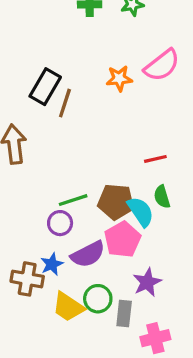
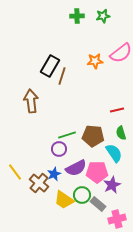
cyan semicircle: (141, 212) -> (114, 153), moved
pink pentagon: (122, 240) -> (97, 172), moved, turned 30
brown cross: (27, 279) -> (39, 183), turned 30
gray rectangle: (124, 313) -> (98, 204), turned -56

